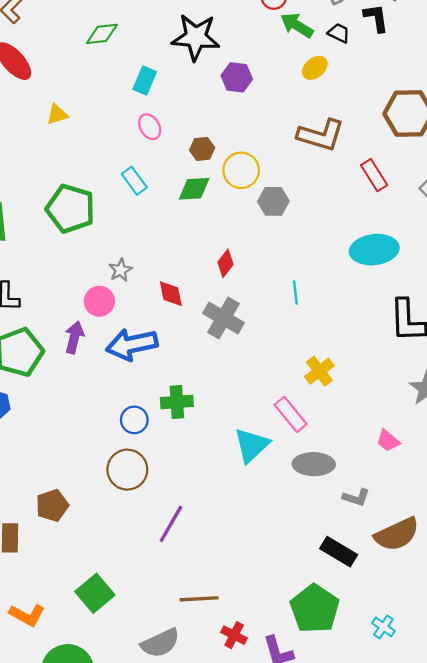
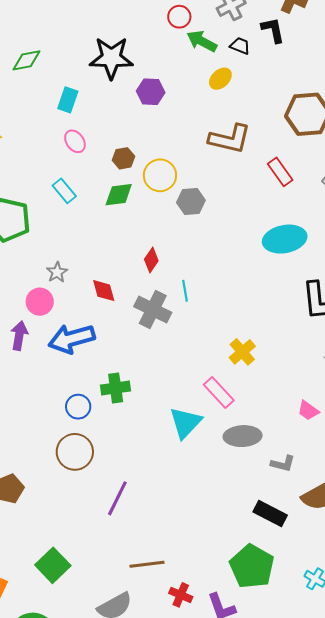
cyan line: (295, 293) -> (185, 291), moved

